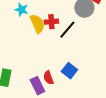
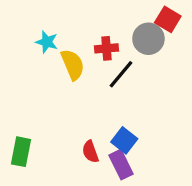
red cross: (51, 22) -> (107, 48), moved
purple rectangle: (37, 86) -> (121, 165), moved

